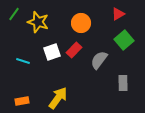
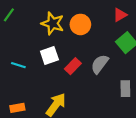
yellow star: (38, 22) -> (53, 23), moved
red rectangle: (74, 50) -> (73, 66), moved

